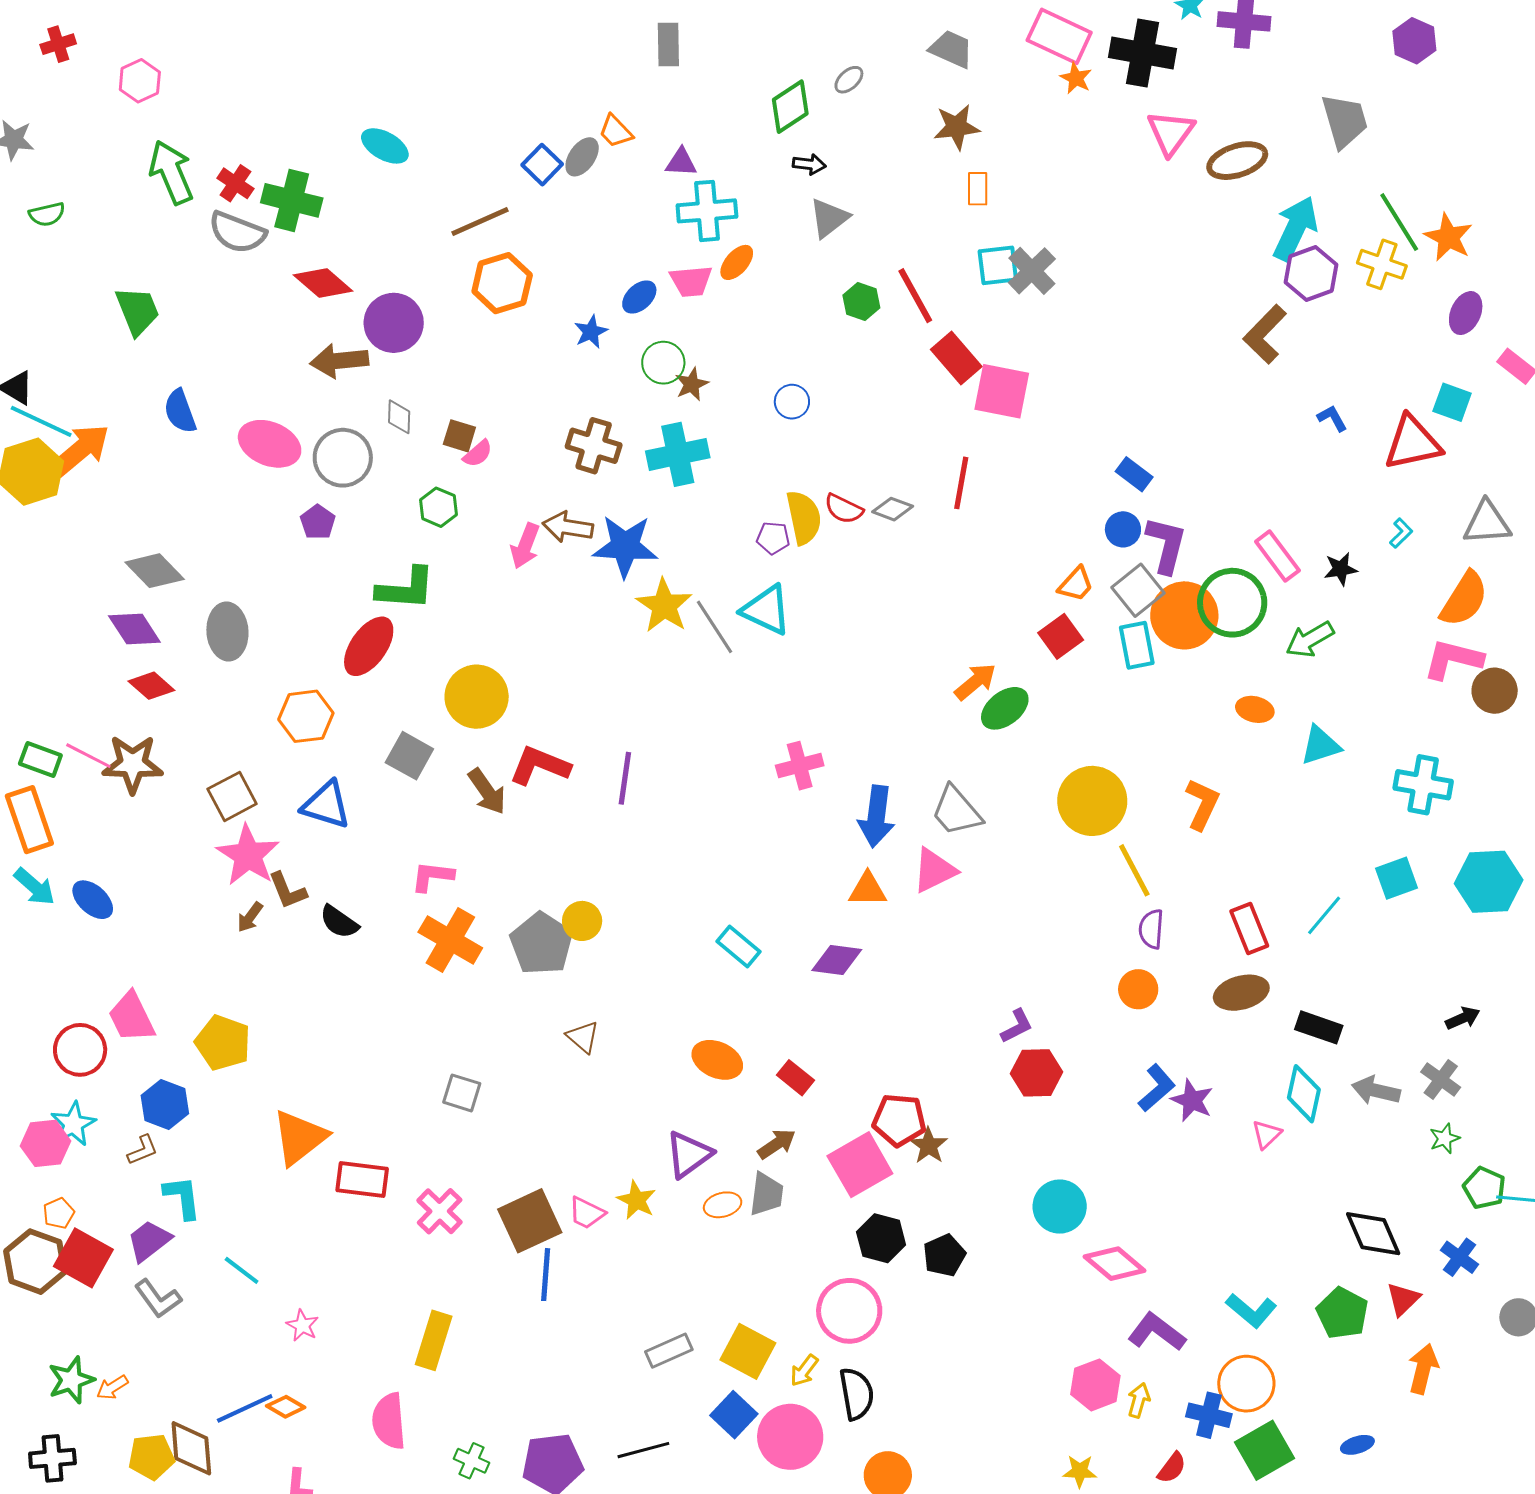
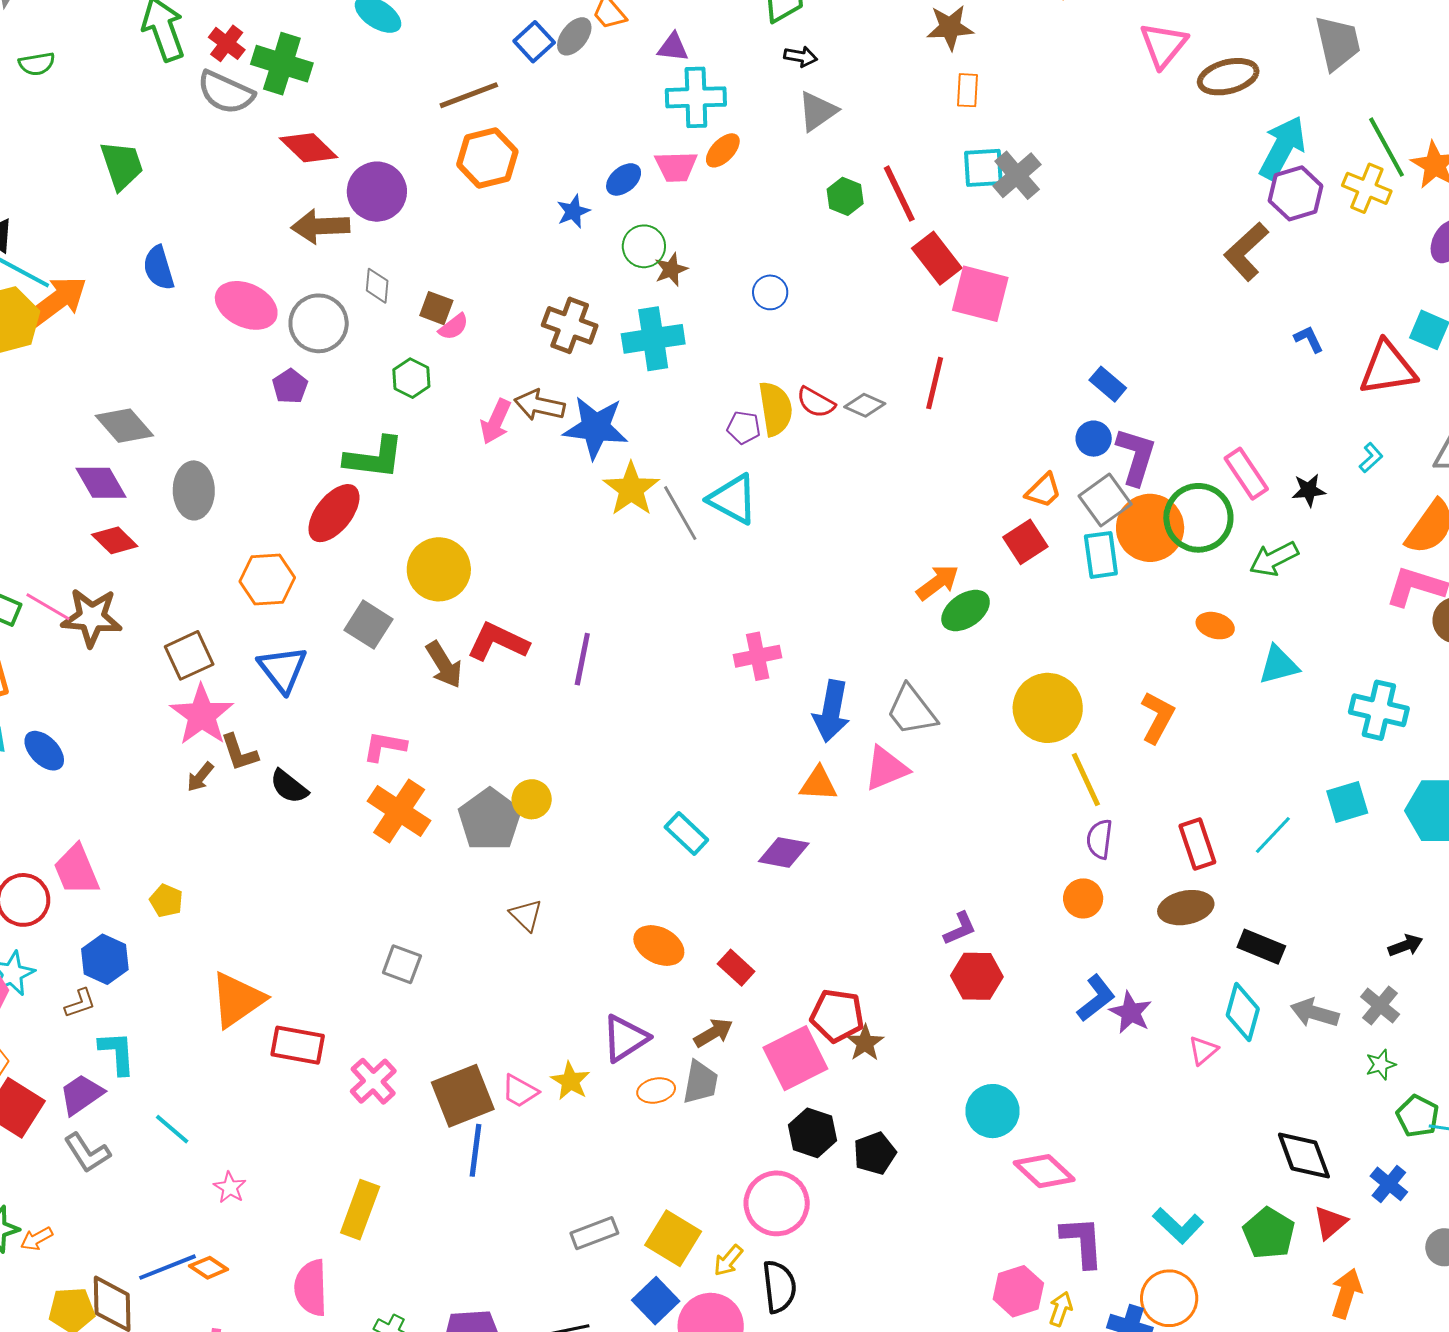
blue triangle: (326, 805) -> (283, 669), turned 32
yellow pentagon: (223, 1043) -> (166, 901), size x0.6
purple L-shape: (1157, 1332) -> (1082, 1242), turned 46

